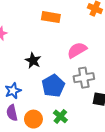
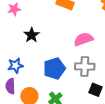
black star: (33, 61) -> (32, 35), moved

